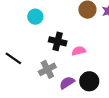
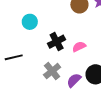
black cross: (58, 41) -> (57, 42), turned -30
black line: (13, 58) -> (14, 57), moved, turned -36

